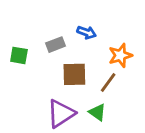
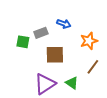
green square: (19, 55) -> (23, 42), moved
brown line: (108, 82) -> (93, 67), moved

